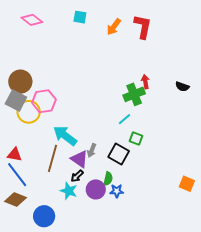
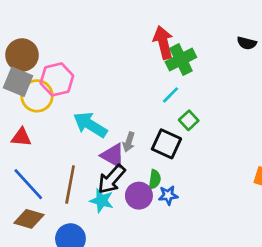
red arrow: (145, 82) -> (163, 42), moved, size x1.6
green square: (136, 138) -> (189, 120), turned 32
red triangle: (15, 154) -> (21, 137), moved
brown line: (52, 158) -> (70, 184), moved
black arrow: (77, 176) -> (111, 179), size x1.6

